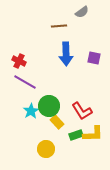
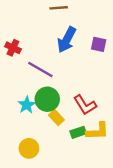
blue arrow: (66, 54) -> (67, 40), turned 30
purple line: (25, 82) -> (40, 69), moved
yellow circle: (46, 149) -> (29, 148), moved

